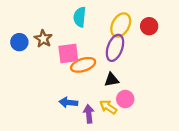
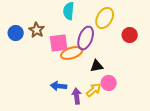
red circle: (149, 26) -> (130, 35), moved
purple ellipse: (115, 48) -> (86, 38), moved
yellow arrow: (108, 107) -> (94, 90), turned 105

